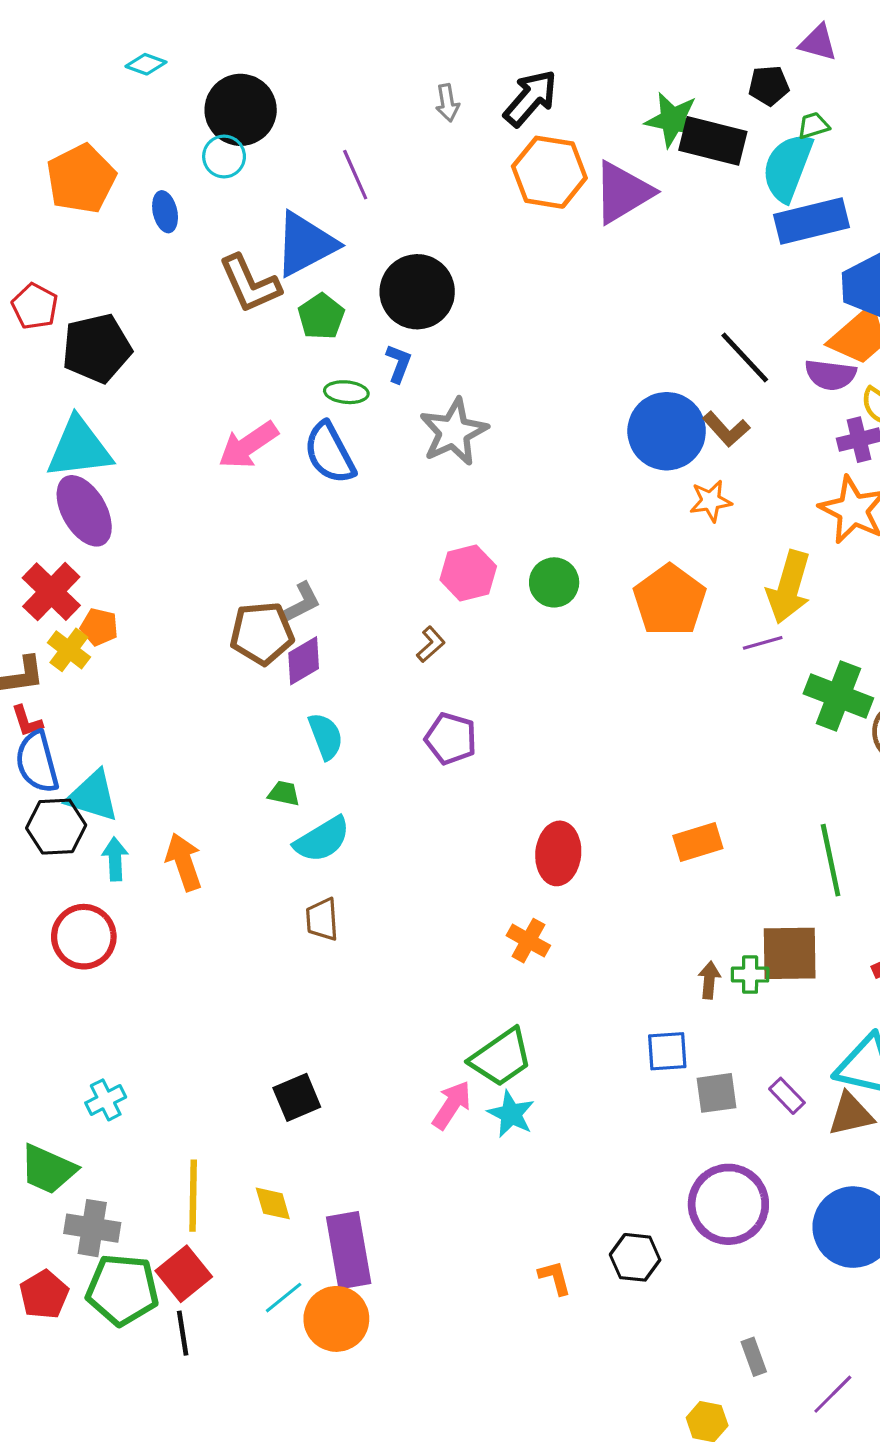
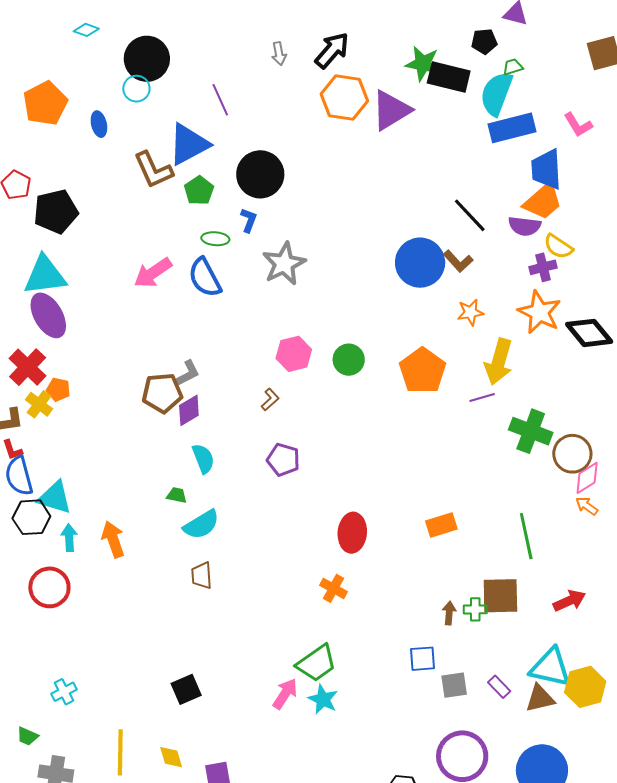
orange star: (711, 501) -> (470, 312), moved
green trapezoid: (48, 1169) -> (27, 736), size x0.6

